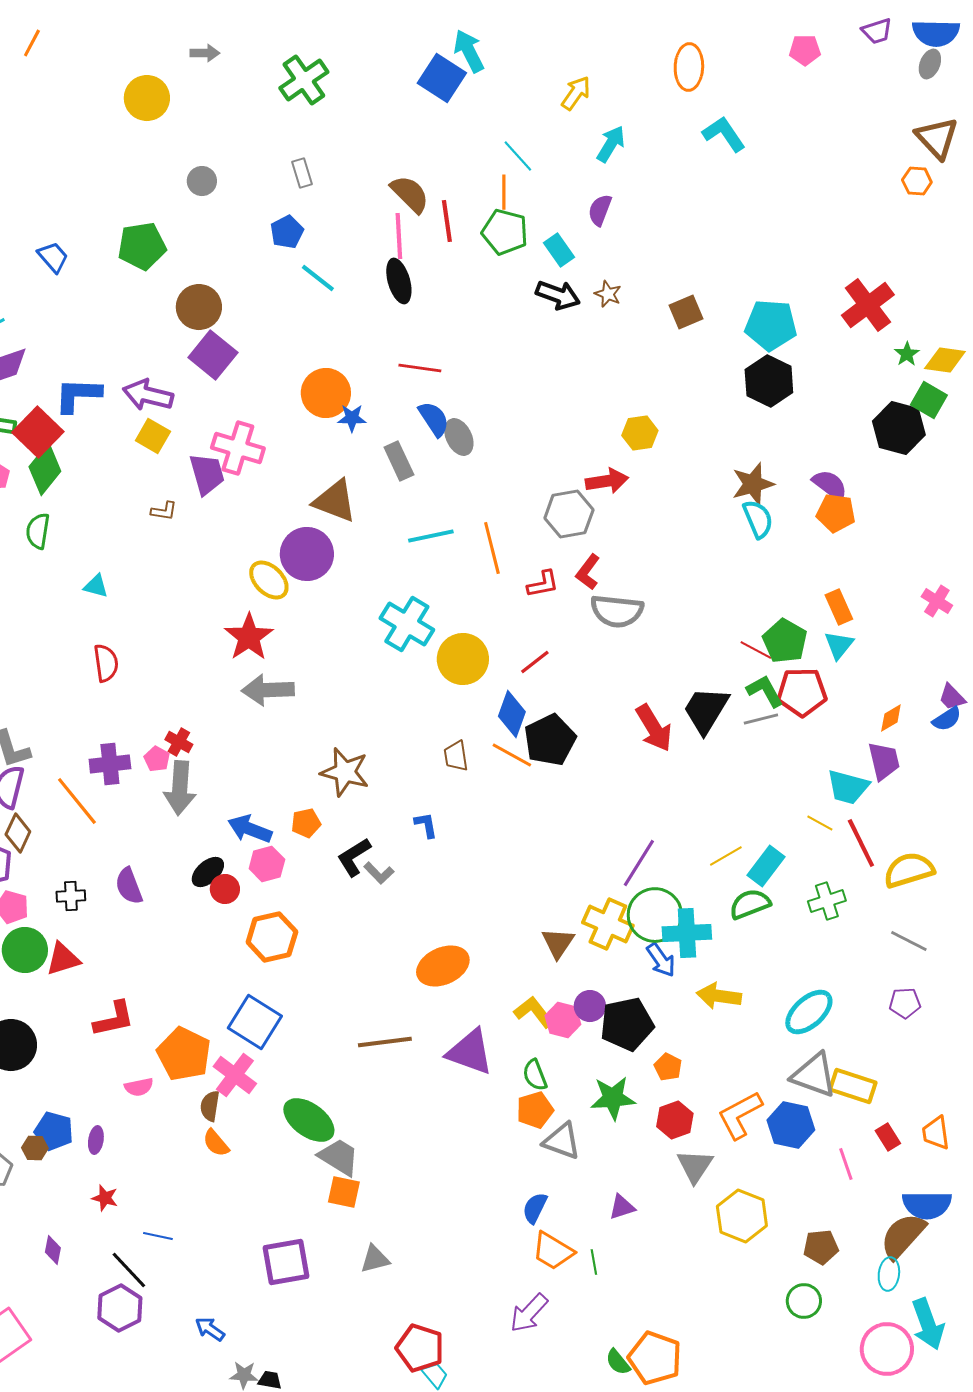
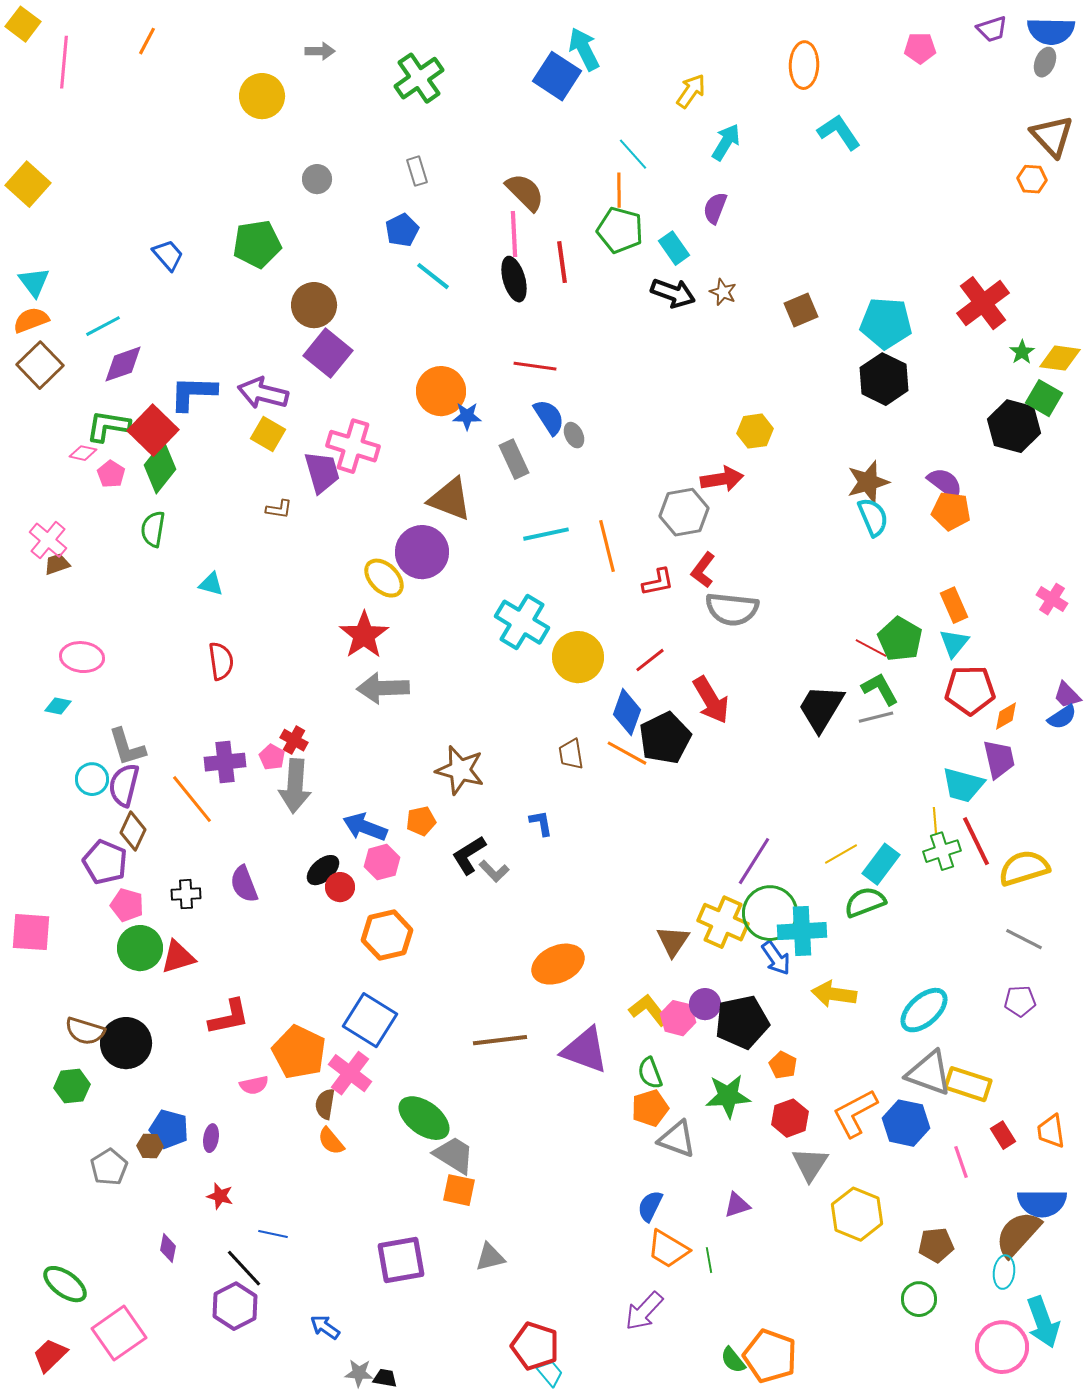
red line: (447, 221) -> (562, 262), moved
gray ellipse: (459, 437) -> (574, 435), size x0.7
red pentagon: (802, 692) -> (970, 690), moved
red arrow: (654, 728) -> (711, 700), moved
yellow line: (820, 823) -> (935, 821), turned 56
green cross: (827, 901) -> (942, 851), moved

